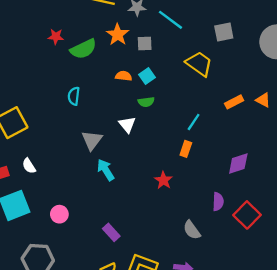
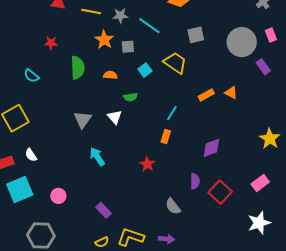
green semicircle: (83, 49) -> (78, 68), moved, turned -65
cyan square: (147, 76) -> (145, 70), moved
cyan semicircle: (74, 96) -> (31, 76), moved, turned -56
gray triangle: (92, 140) -> (83, 120), moved

